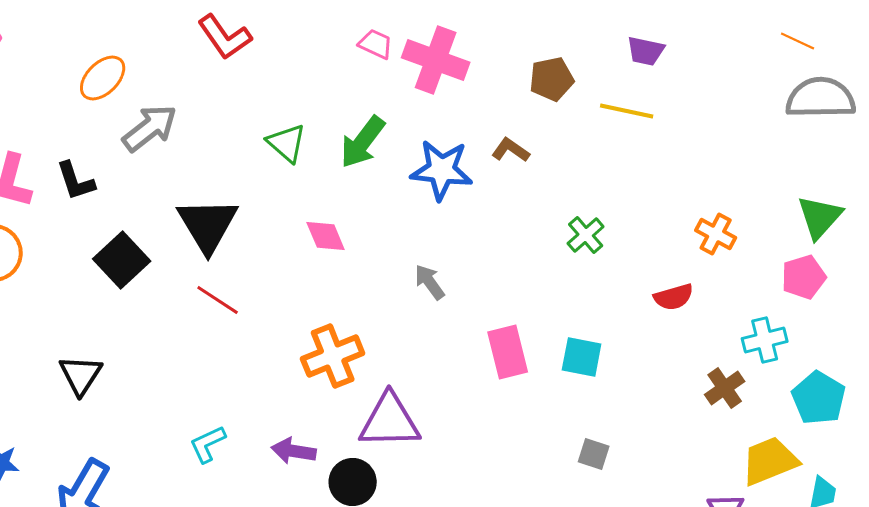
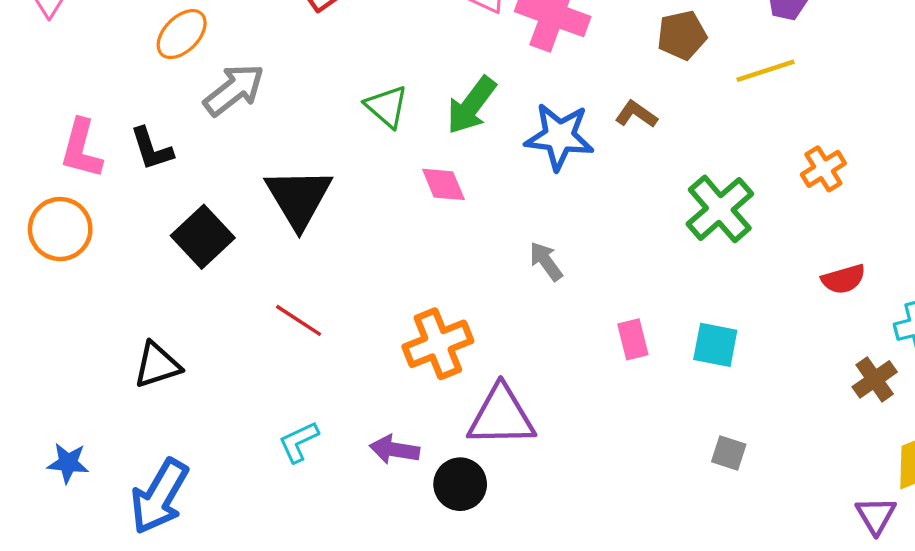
yellow line: (627, 111) -> (765, 71), turned -30
orange cross: (716, 234) -> (823, 169), moved, turned 30
green cross: (586, 235) -> (720, 209), size x1.6
pink diamond: (326, 236) -> (443, 184), moved
red semicircle: (674, 297) -> (843, 279), moved
red line: (218, 300) -> (299, 320), moved
pink rectangle: (508, 352) -> (633, 339), size x0.7
black triangle: (81, 375) -> (157, 365), turned 39

